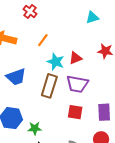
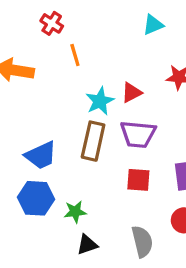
orange line: (43, 40) -> (75, 55), moved, turned -48
cyan star: (56, 62) -> (100, 101), turned 30
blue trapezoid: (16, 77) -> (41, 155), moved

